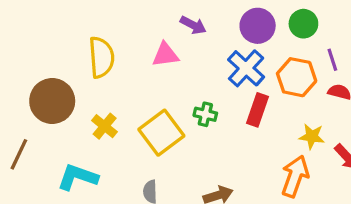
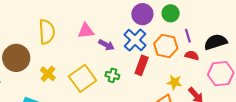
purple arrow: (193, 25) -> (106, 45), moved
green cross: (205, 114) -> (112, 75), moved

